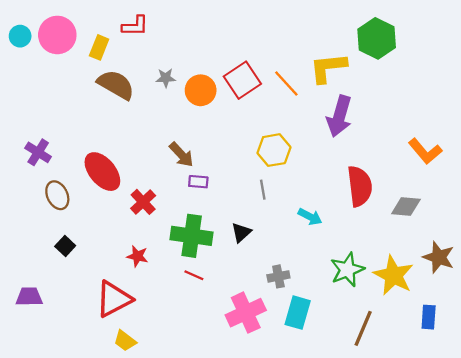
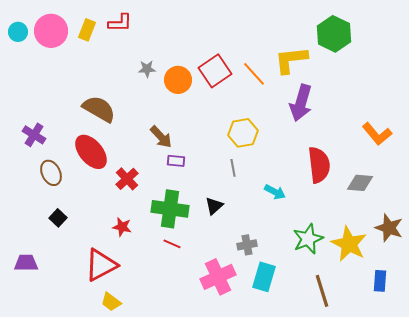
yellow rectangle: (99, 47) -> (87, 30), moved
brown semicircle: (116, 85) -> (99, 109), moved
brown line: (363, 328) -> (322, 291), turned -40

